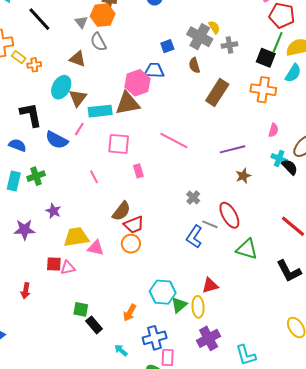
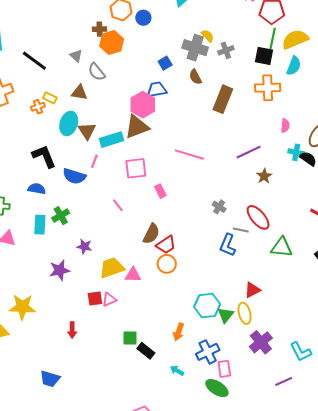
orange hexagon: (103, 15) -> (112, 43), moved
yellow rectangle: (19, 57) -> (50, 98), moved

